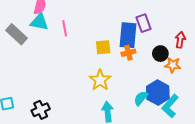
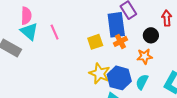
cyan triangle: (39, 22) -> (29, 31), turned 42
orange star: (173, 65) -> (145, 56), moved
blue hexagon: (158, 93) -> (119, 78), moved

